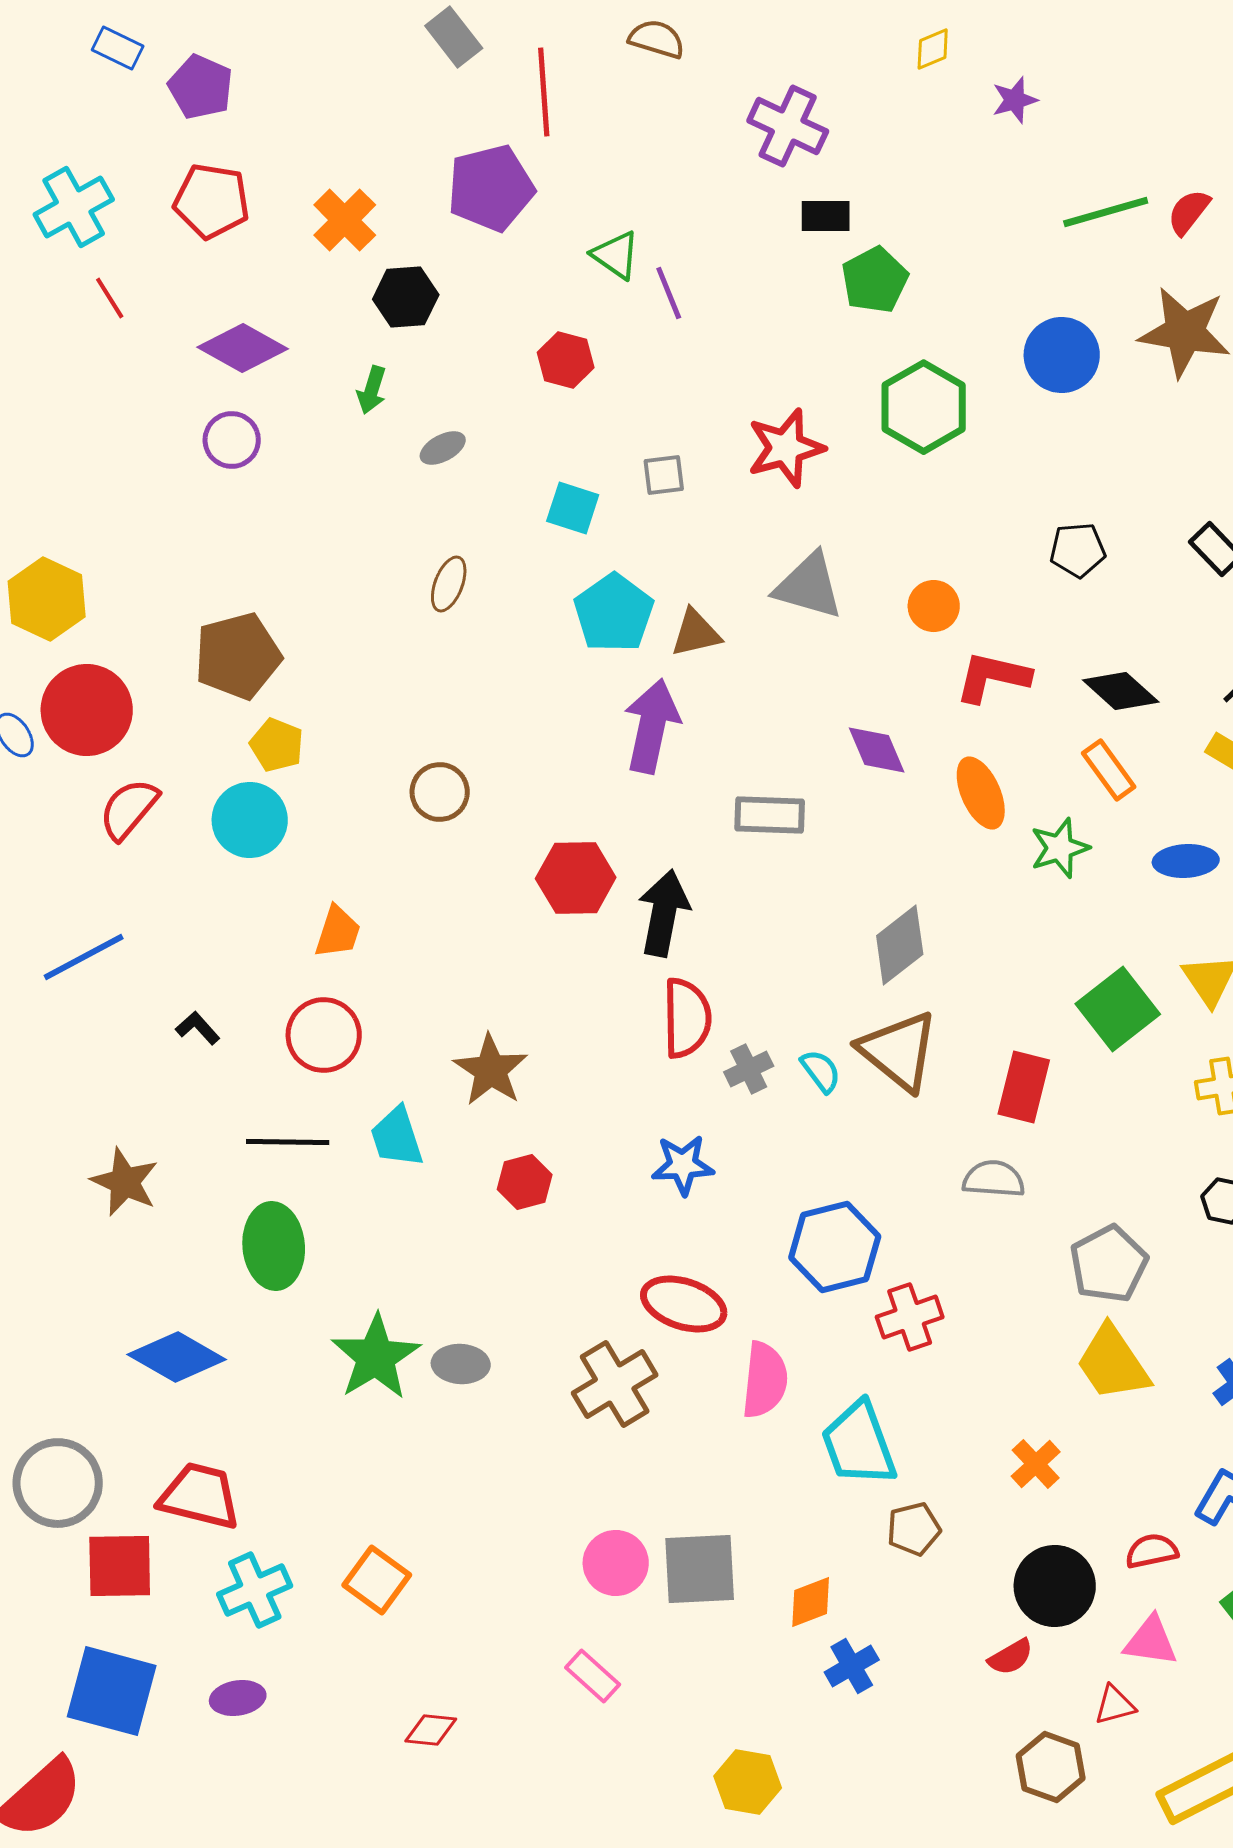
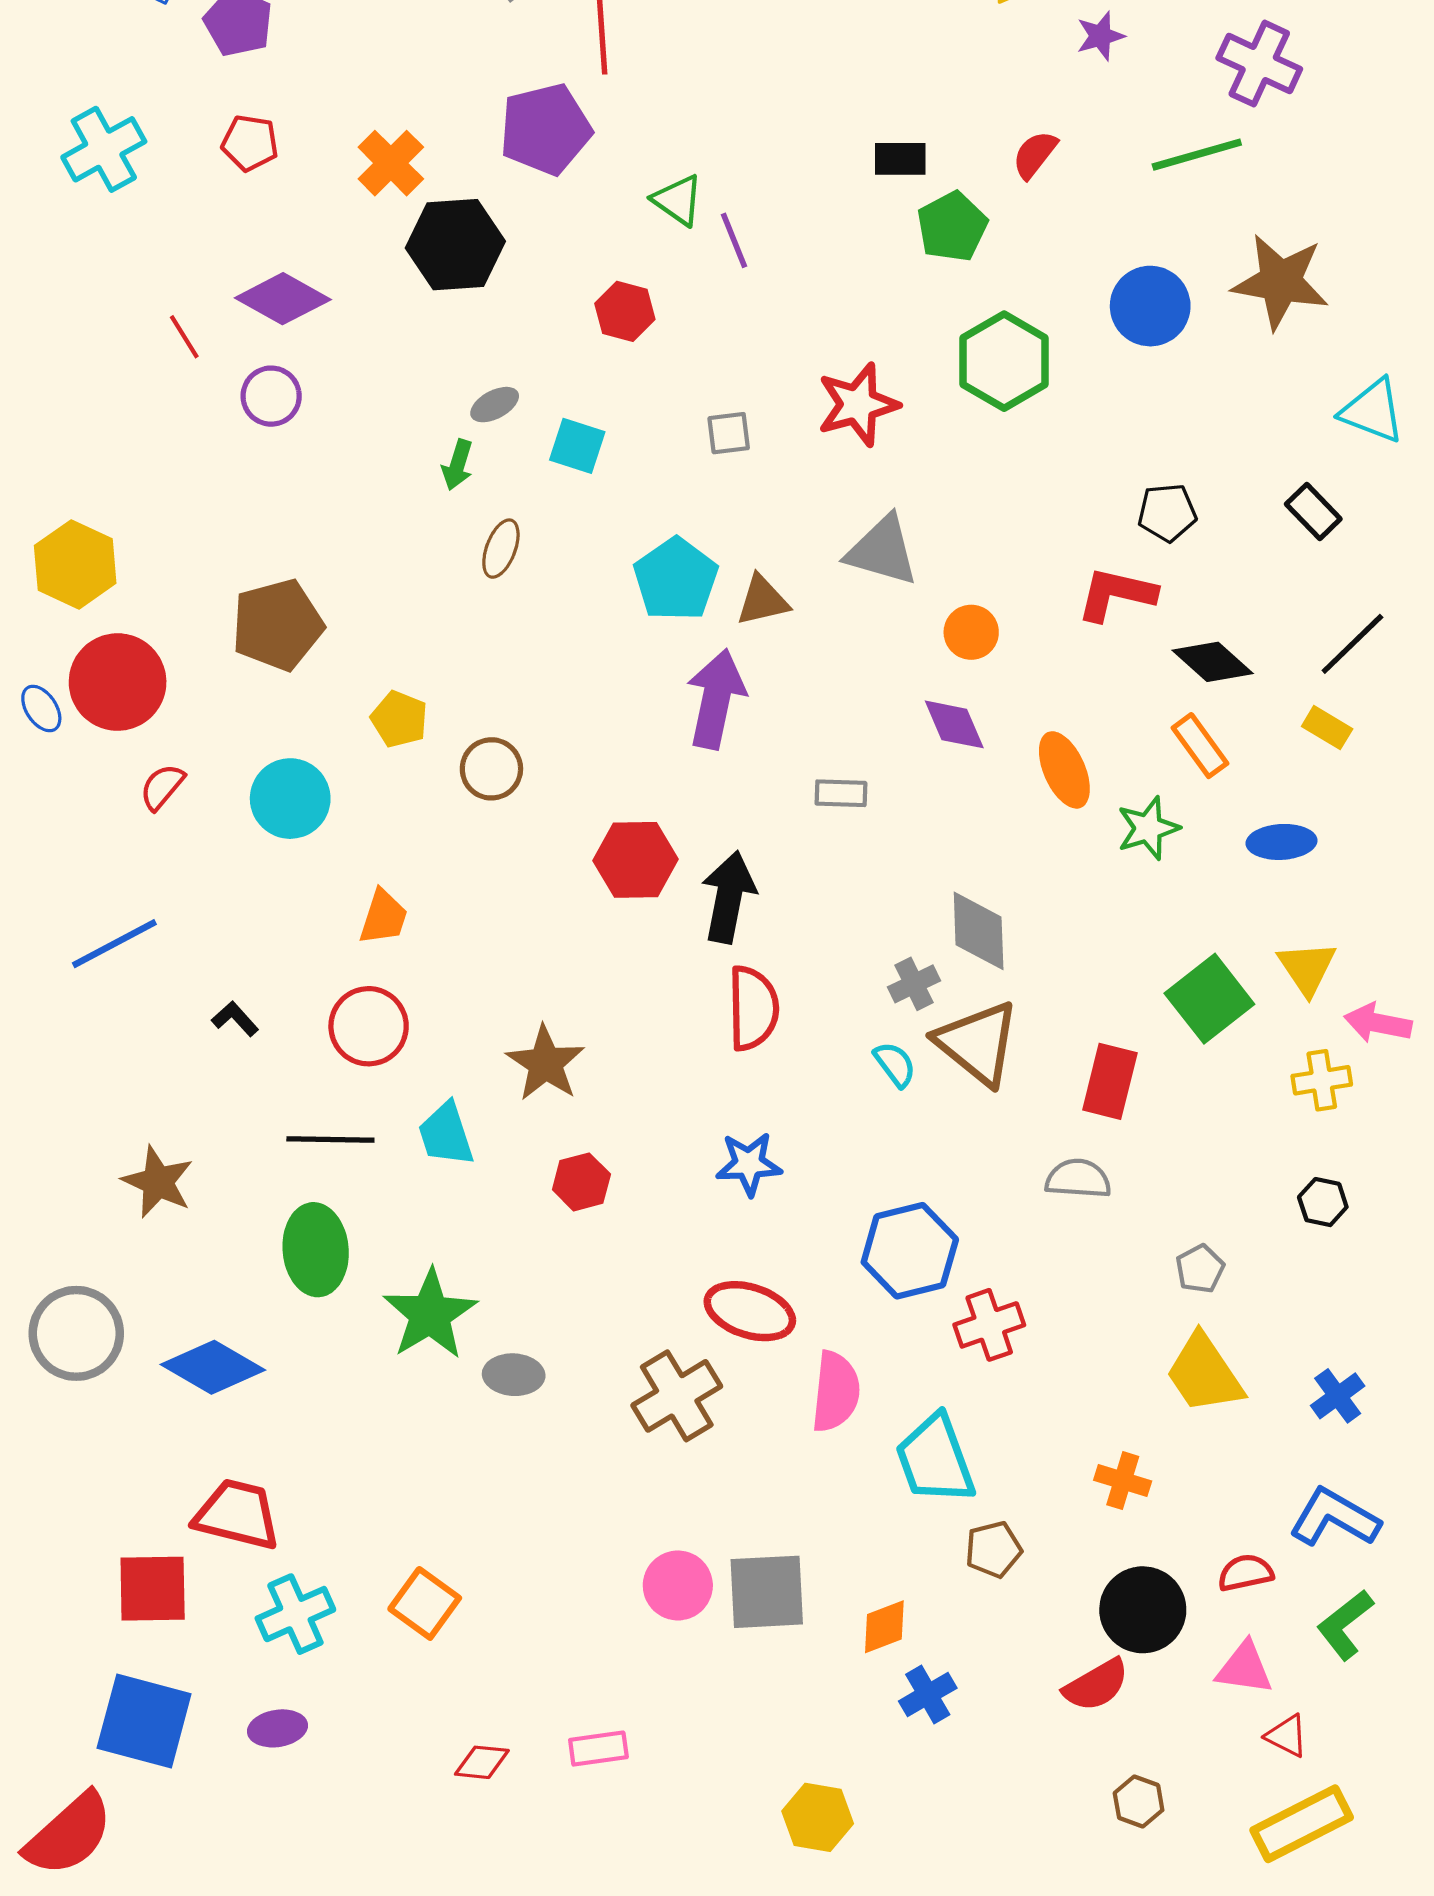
purple cross: (788, 126) -> (1259, 64), moved
red pentagon: (212, 201) -> (250, 143), size x0.7
red semicircle: (1189, 212) -> (1035, 155), moved
black hexagon: (406, 297) -> (455, 245), size x1.4
red line: (110, 298) -> (184, 337), moved
green arrow: (372, 390) -> (458, 465), moved
cyan square: (573, 508) -> (577, 446), moved
orange circle: (934, 606) -> (971, 632), moved
red L-shape: (993, 677) -> (1116, 594), moved
yellow pentagon: (277, 745) -> (399, 719), moved
red semicircle: (129, 809) -> (162, 787), size x0.7
gray rectangle: (770, 815) -> (841, 793), size x0.7
gray diamond: (900, 945) -> (979, 931), turned -54
gray cross: (749, 1069) -> (914, 984), moved
gray pentagon: (1109, 1264) -> (1200, 1269), size x0.6
green star: (376, 1357) -> (430, 1314), moved
orange cross: (1036, 1464) -> (1123, 1481), turned -30
gray circle: (58, 1483) -> (76, 1333), moved
red semicircle: (1011, 1657) -> (1096, 1685), size x1.4
pink rectangle: (593, 1676) -> (598, 1749), moved, turned -50
red triangle: (1115, 1705) -> (1287, 1736), moved, turned 42
brown hexagon: (1051, 1767) -> (1139, 1801), size x0.7

